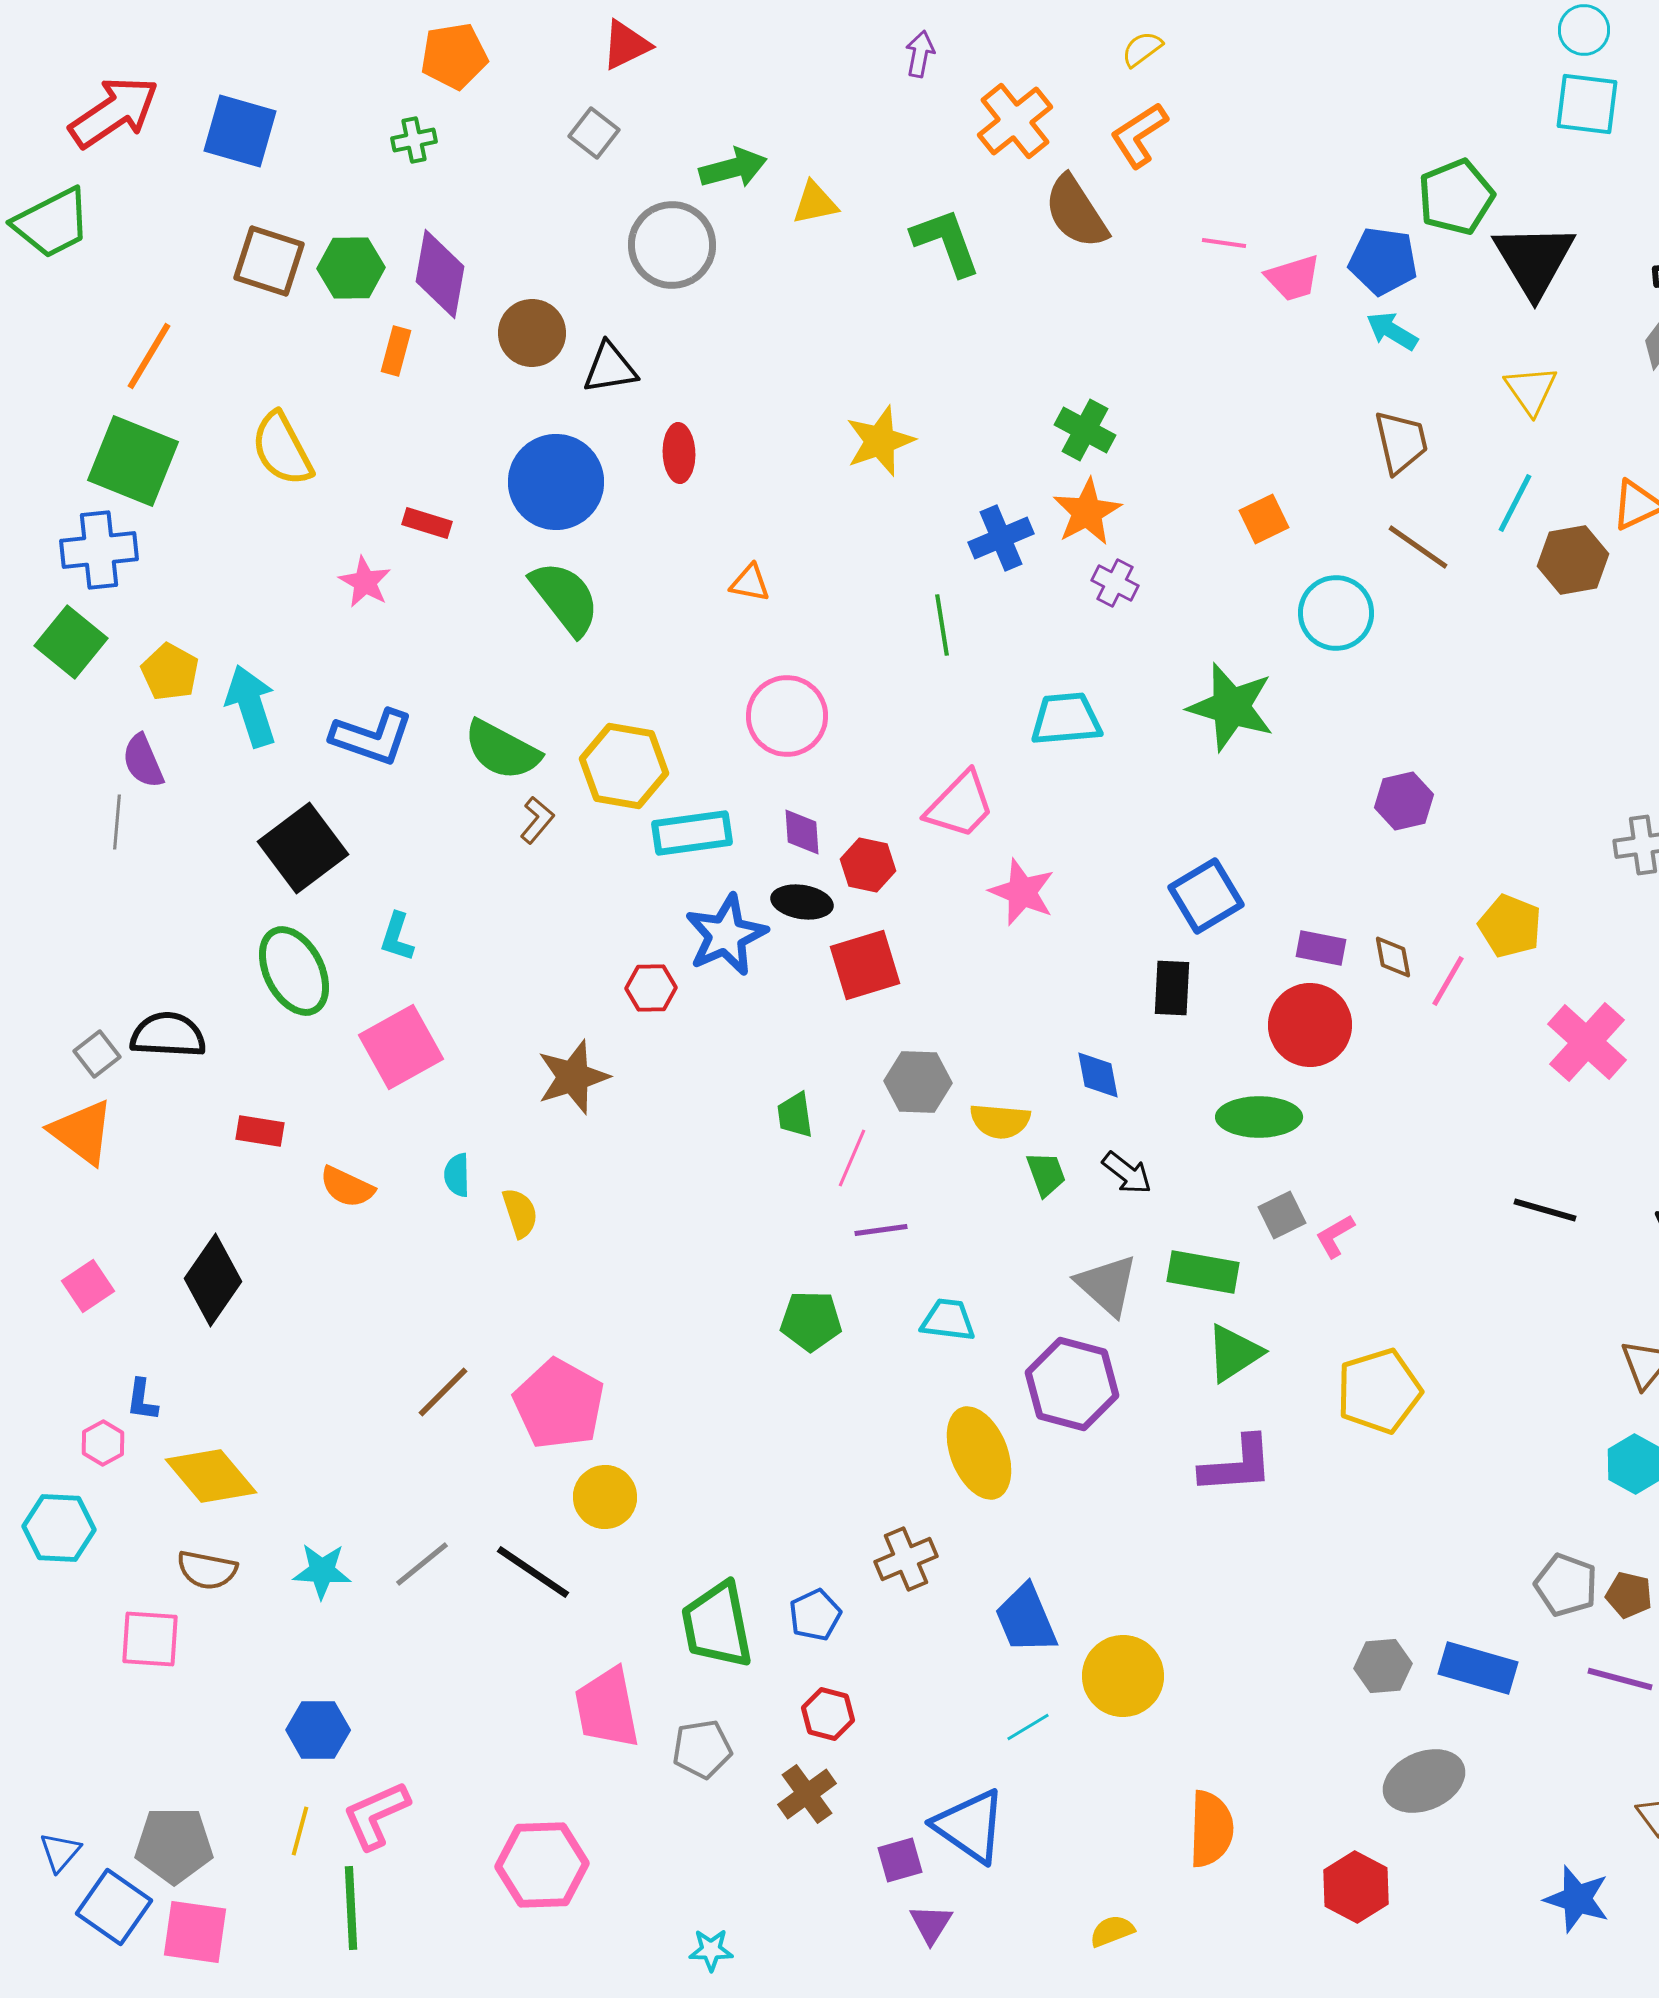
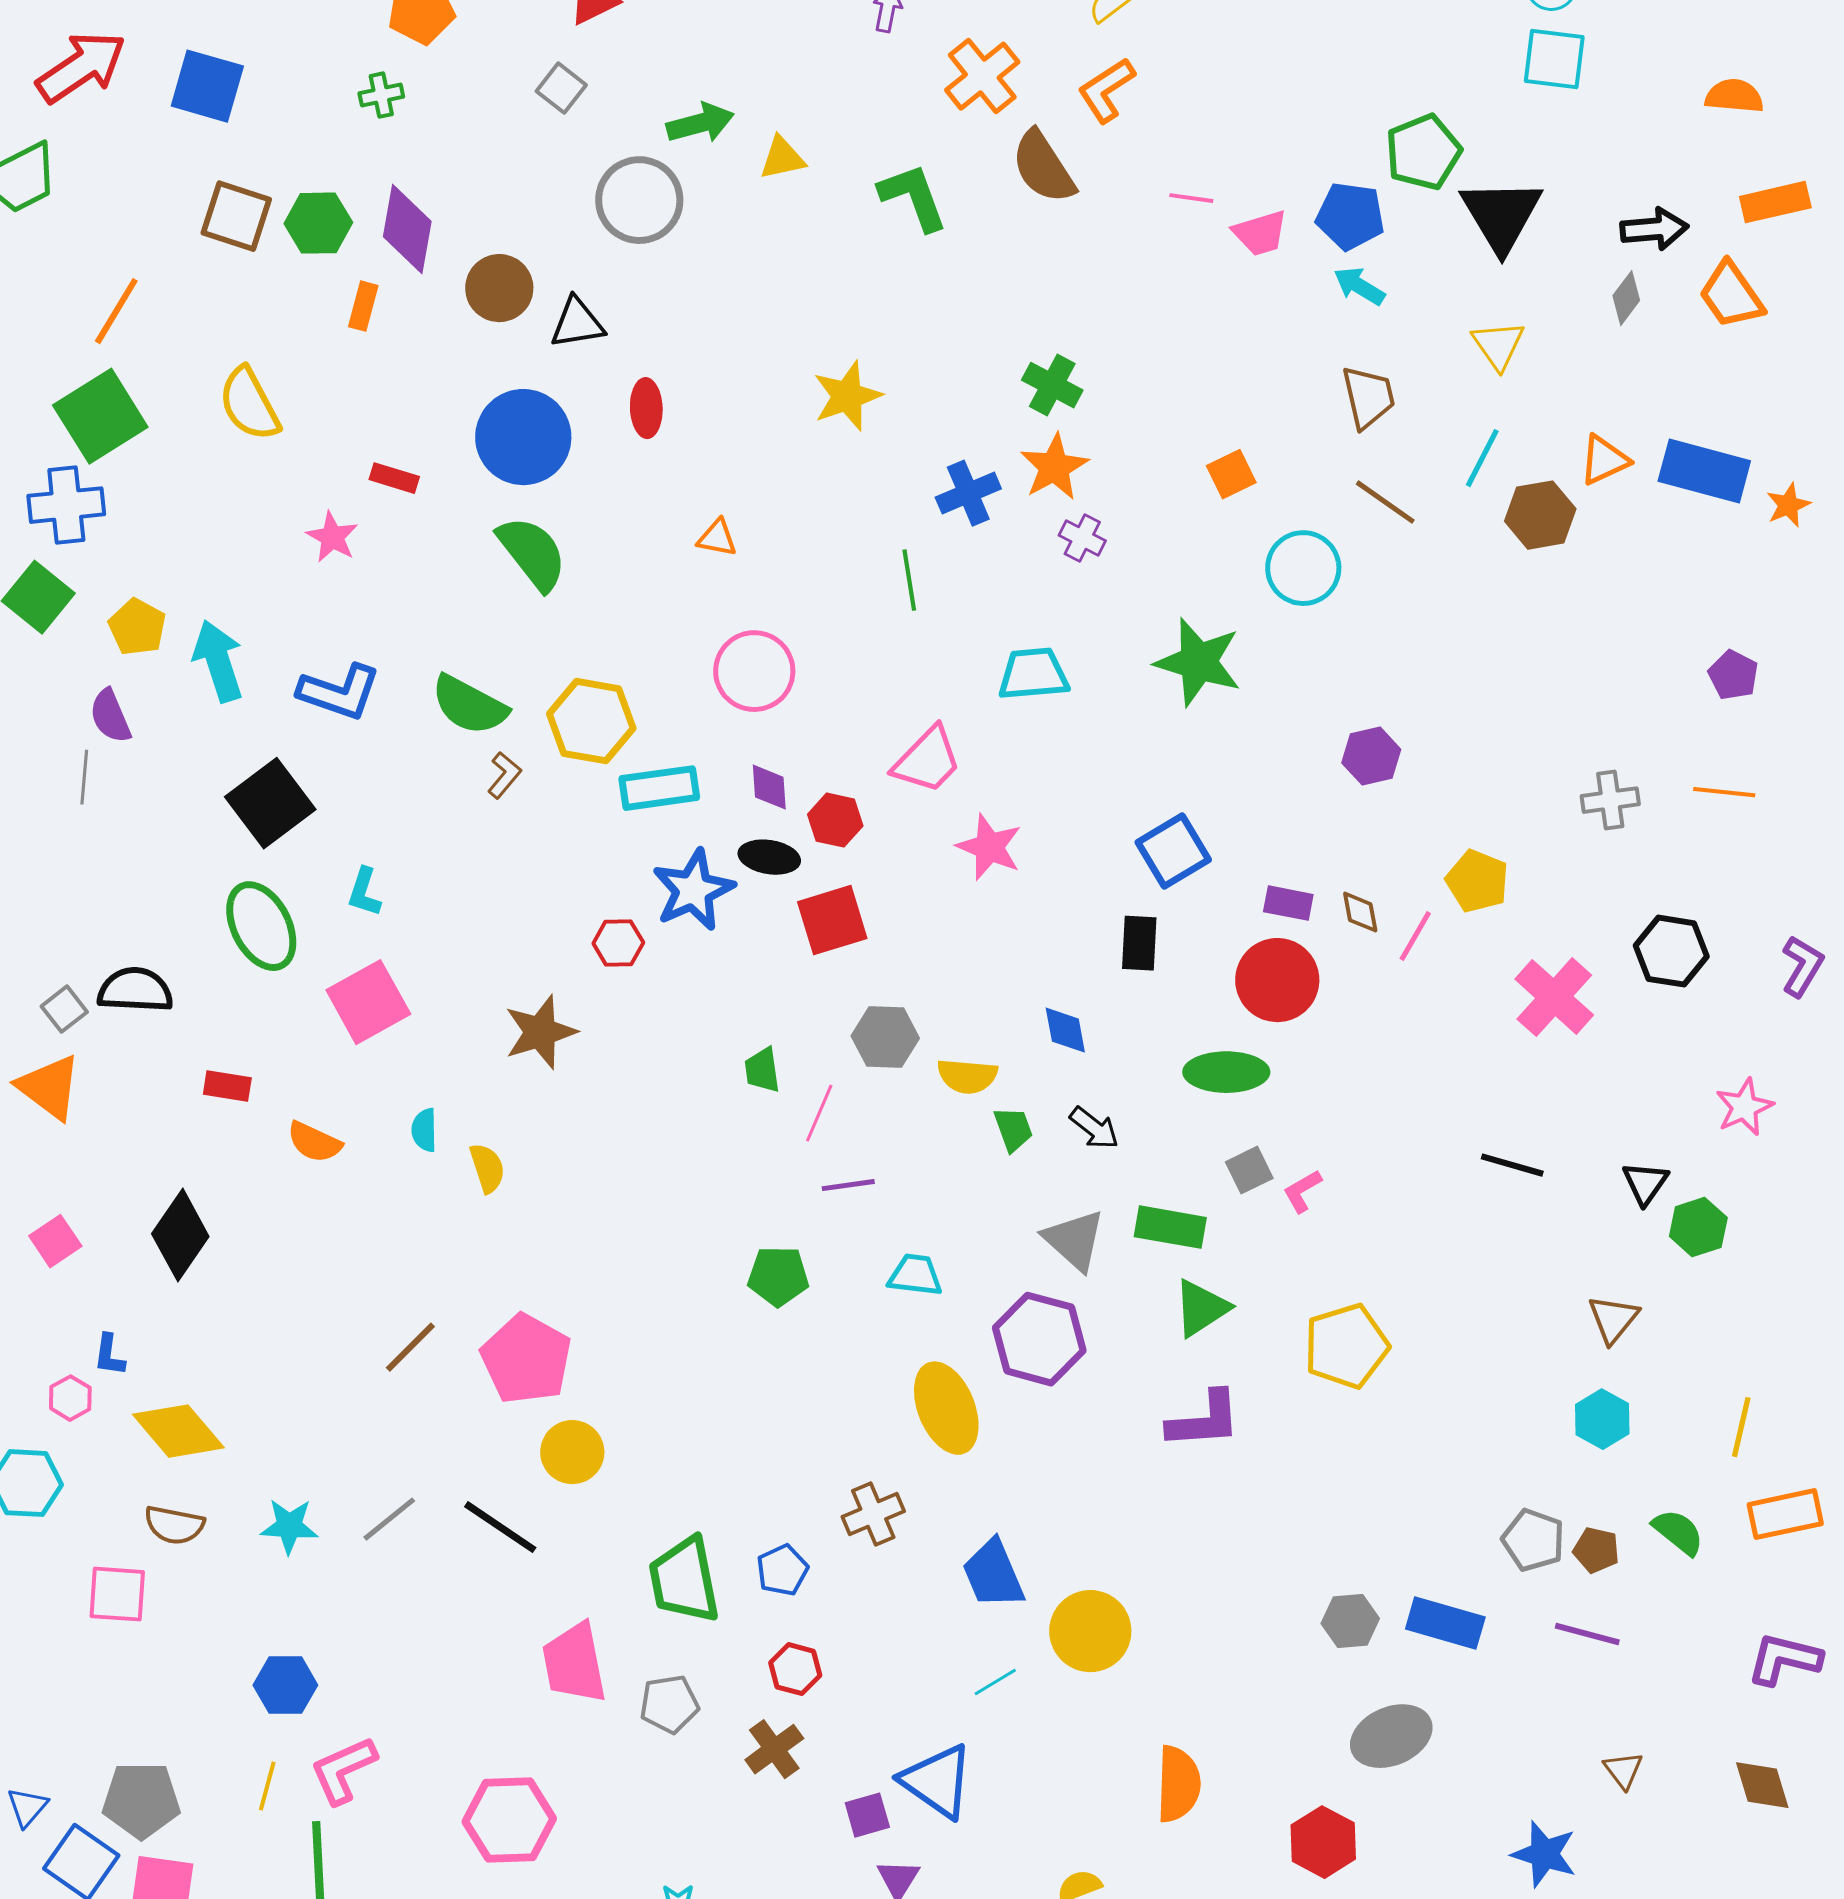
green square: (133, 461) -> (100, 416), turned 36

